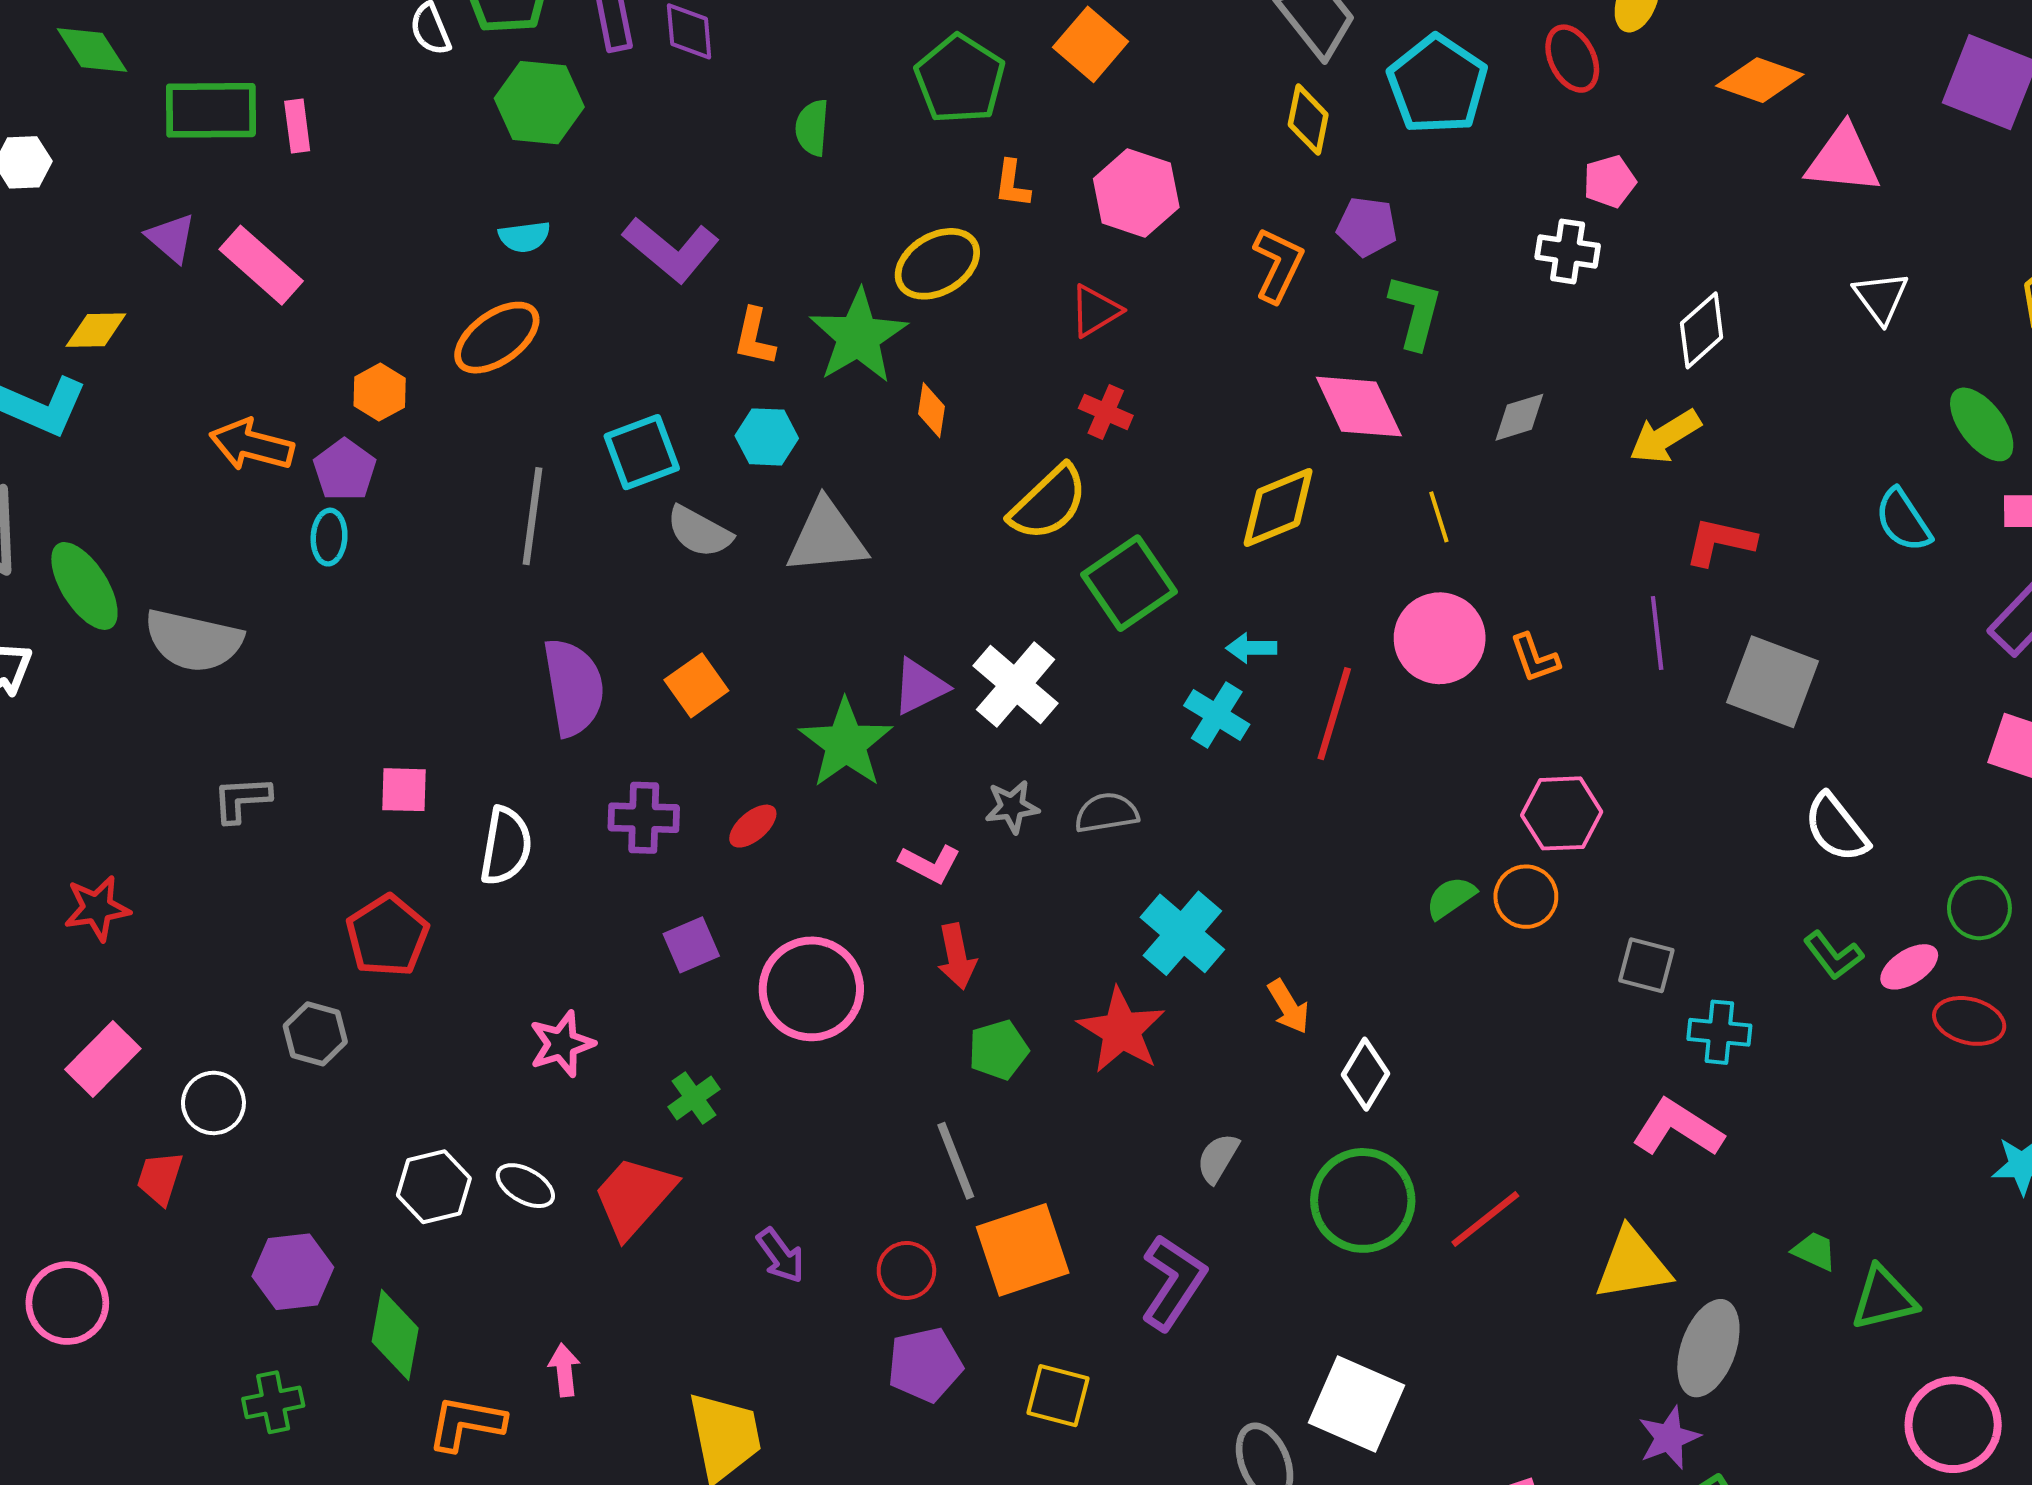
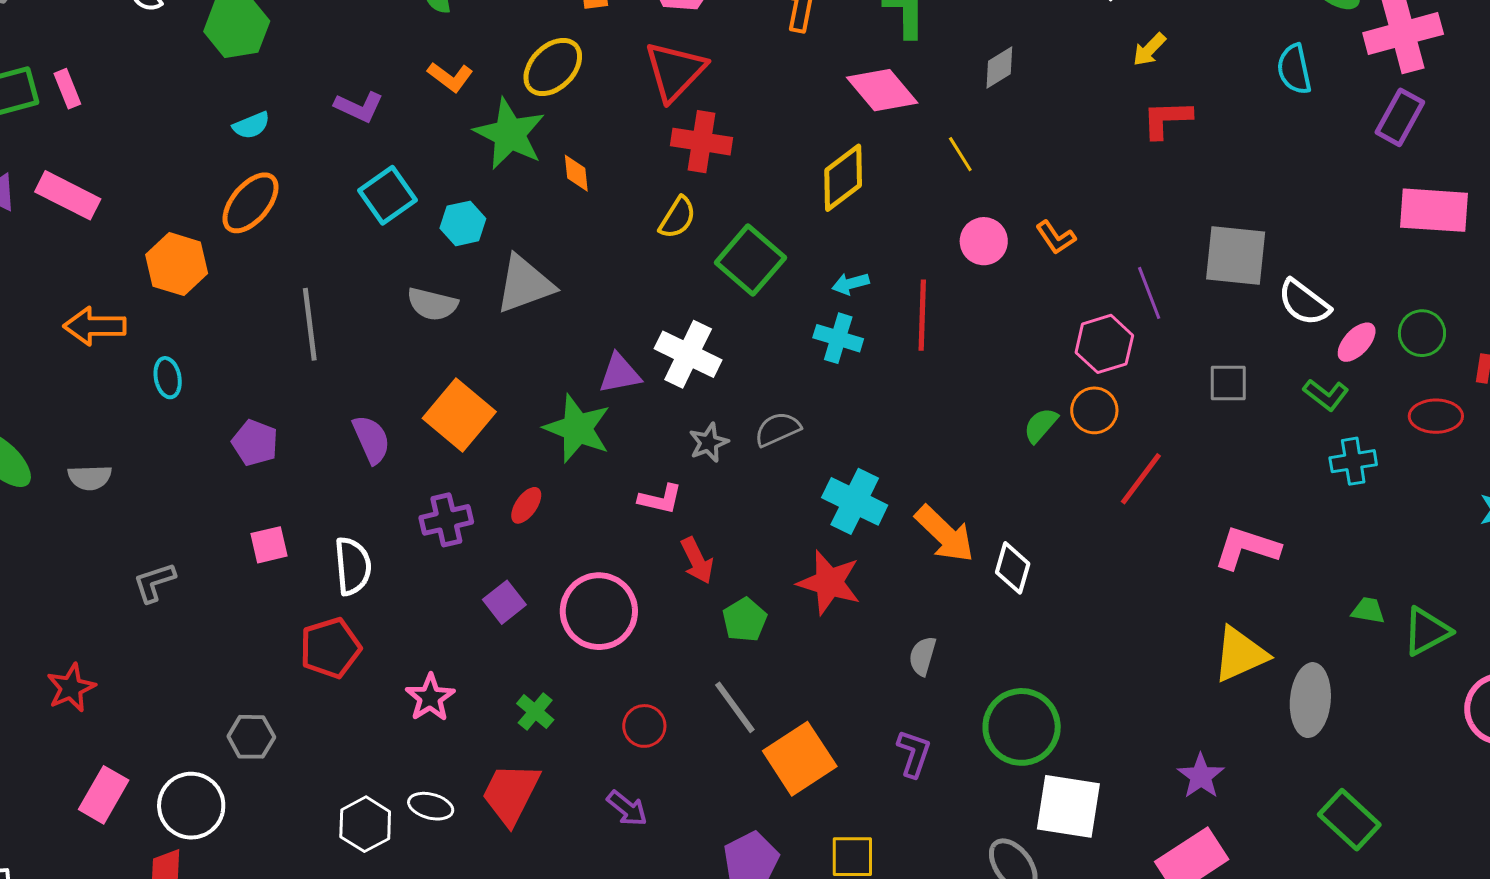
purple L-shape: (671, 249) -> (359, 107), size x0.7
red triangle: (1095, 311) -> (675, 71), size x1.6
orange L-shape: (755, 337) -> (450, 77), moved, turned -51
orange hexagon: (380, 392) -> (177, 264), size x1.5
red cross: (1106, 412) -> (702, 142), size x1.5
yellow arrow: (1665, 437) -> (1149, 50), moved, size x0.7
cyan square: (642, 452) -> (387, 195), moved
purple pentagon: (345, 470) -> (255, 443), moved
yellow semicircle: (1048, 503) -> (677, 218), size x0.7
cyan semicircle: (1903, 520) -> (1294, 69), turned 36
purple line: (1657, 633) -> (1149, 293), moved
pink circle: (1440, 638) -> (984, 241), size x0.7
gray semicircle: (193, 641) -> (90, 478), size x0.6
gray square: (1772, 682) -> (1236, 255), moved
orange square: (696, 685) -> (459, 415), size x1.5
purple triangle: (920, 686) -> (620, 374), turned 30
purple semicircle: (573, 687) -> (371, 439), size x0.7
red pentagon: (387, 936) -> (330, 648), moved, turned 30
gray square: (1646, 965) -> (1228, 383), moved
pink ellipse: (1909, 967) -> (1357, 342), moved
orange arrow: (1288, 1007) -> (945, 534), size x1.6
cyan cross: (1719, 1032) -> (1353, 461), moved
white circle: (213, 1103) -> (191, 806), size x1.4
green circle: (1363, 1200) -> (1022, 727), moved
red line: (1485, 1219) -> (1141, 479), moved
red circle: (906, 1270) -> (644, 726), moved
purple L-shape: (1173, 1282) -> (914, 754), size x0.7
purple star: (1669, 1438) -> (1201, 776), moved

